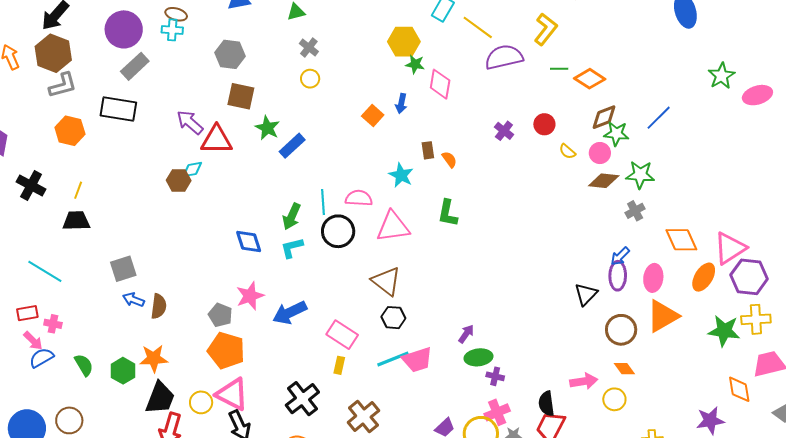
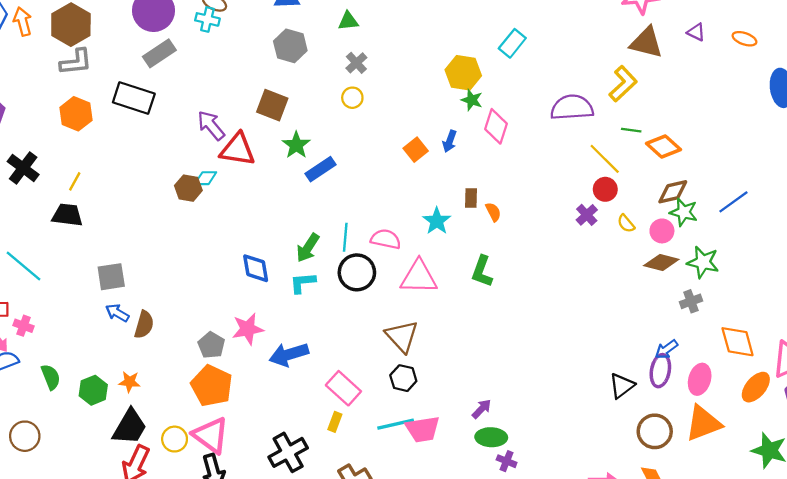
yellow line: (478, 27) -> (605, 159), moved
gray hexagon: (230, 54) -> (290, 46), moved
purple cross: (504, 131) -> (587, 215), moved
orange star: (154, 358) -> (129, 382), size x0.7

